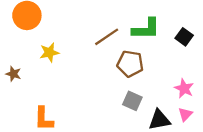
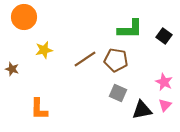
brown line: (107, 37) -> (85, 59), moved

